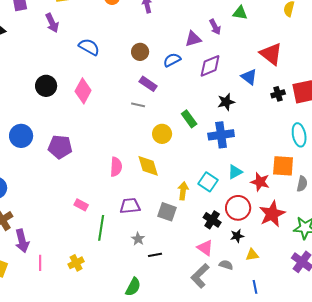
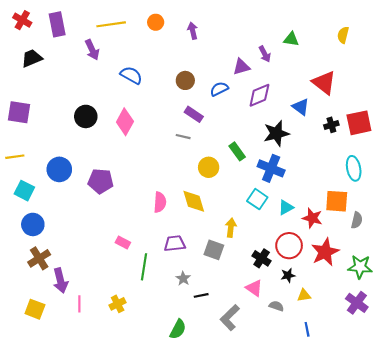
black star: (226, 102) -> (276, 133), size x1.4
blue cross: (221, 135) -> (271, 168), turned 30
cyan square: (208, 182) -> (257, 199), moved
gray L-shape: (200, 276) -> (230, 318), moved

